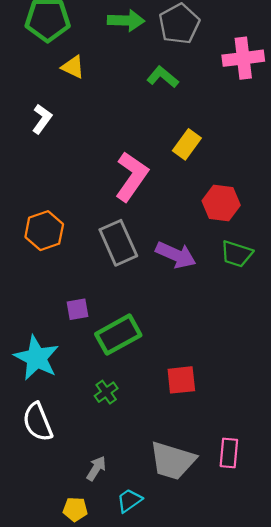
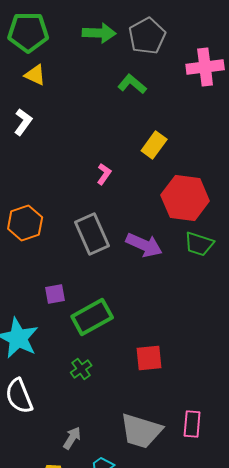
yellow triangle: (73, 67) -> (35, 75), moved
pink L-shape: (132, 176) -> (104, 174), size x0.5
red hexagon: (221, 203) -> (185, 198), size x1.4

